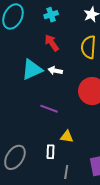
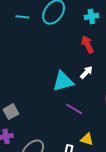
cyan triangle: (32, 70) -> (63, 81), moved
white arrow: (55, 71) -> (86, 72), turned 112

